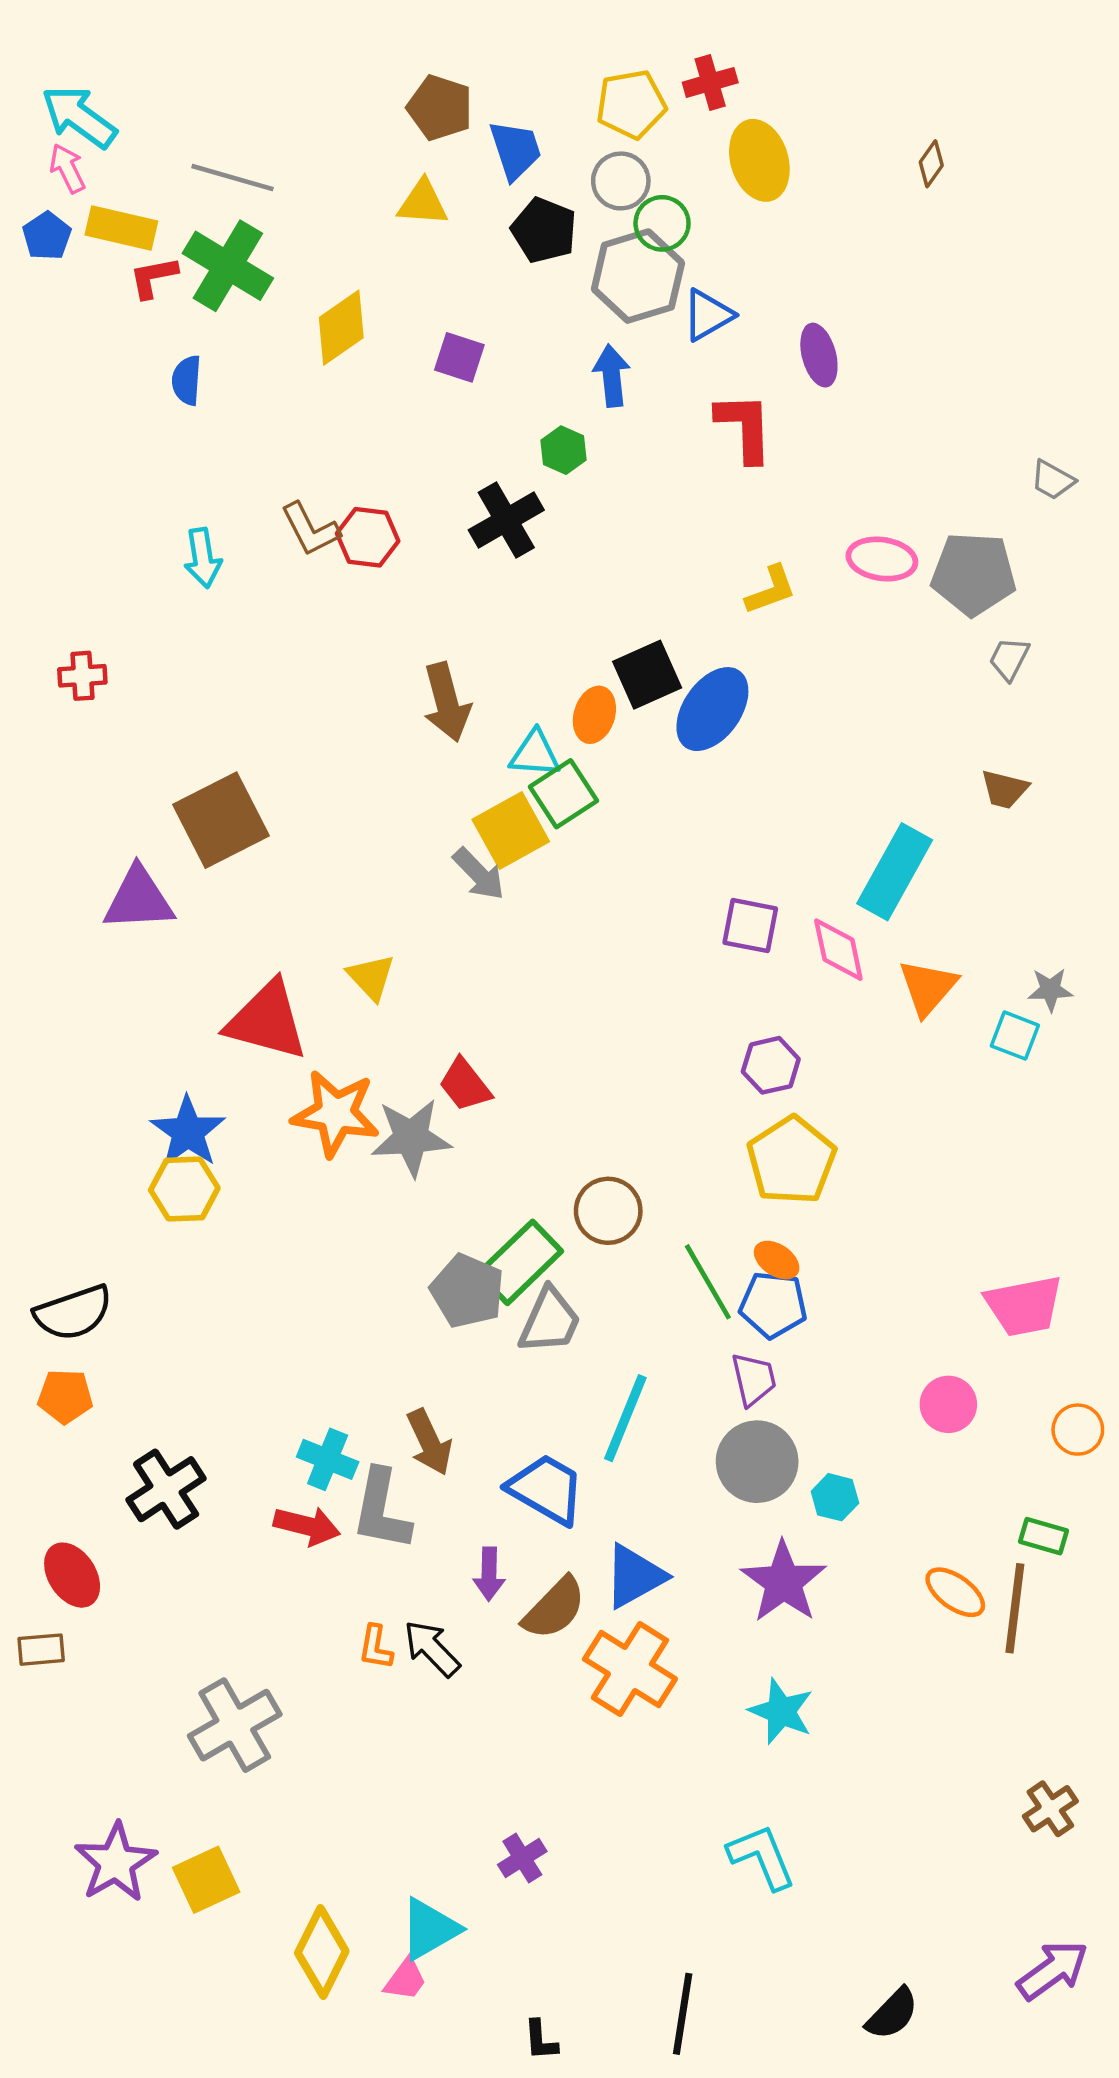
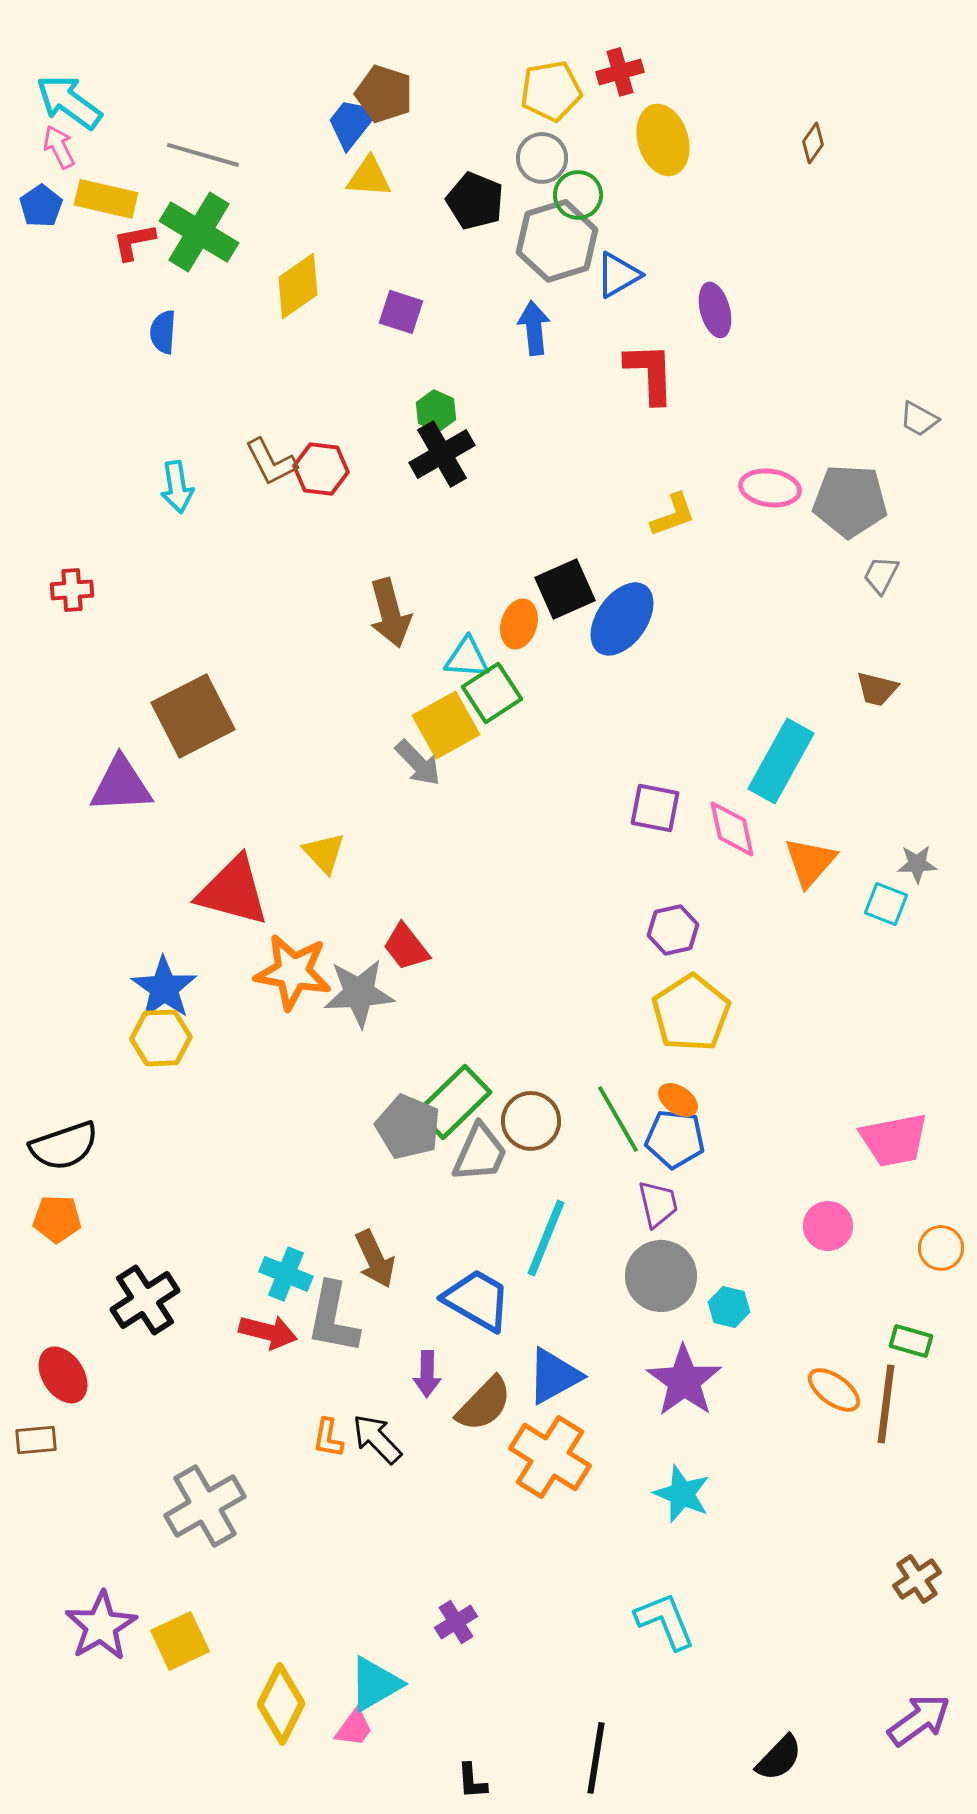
blue trapezoid: (515, 150) -> (352, 123), moved, turned -124
green hexagon: (564, 450) -> (436, 411), moved
brown circle: (608, 1211) -> (531, 1121), moved

